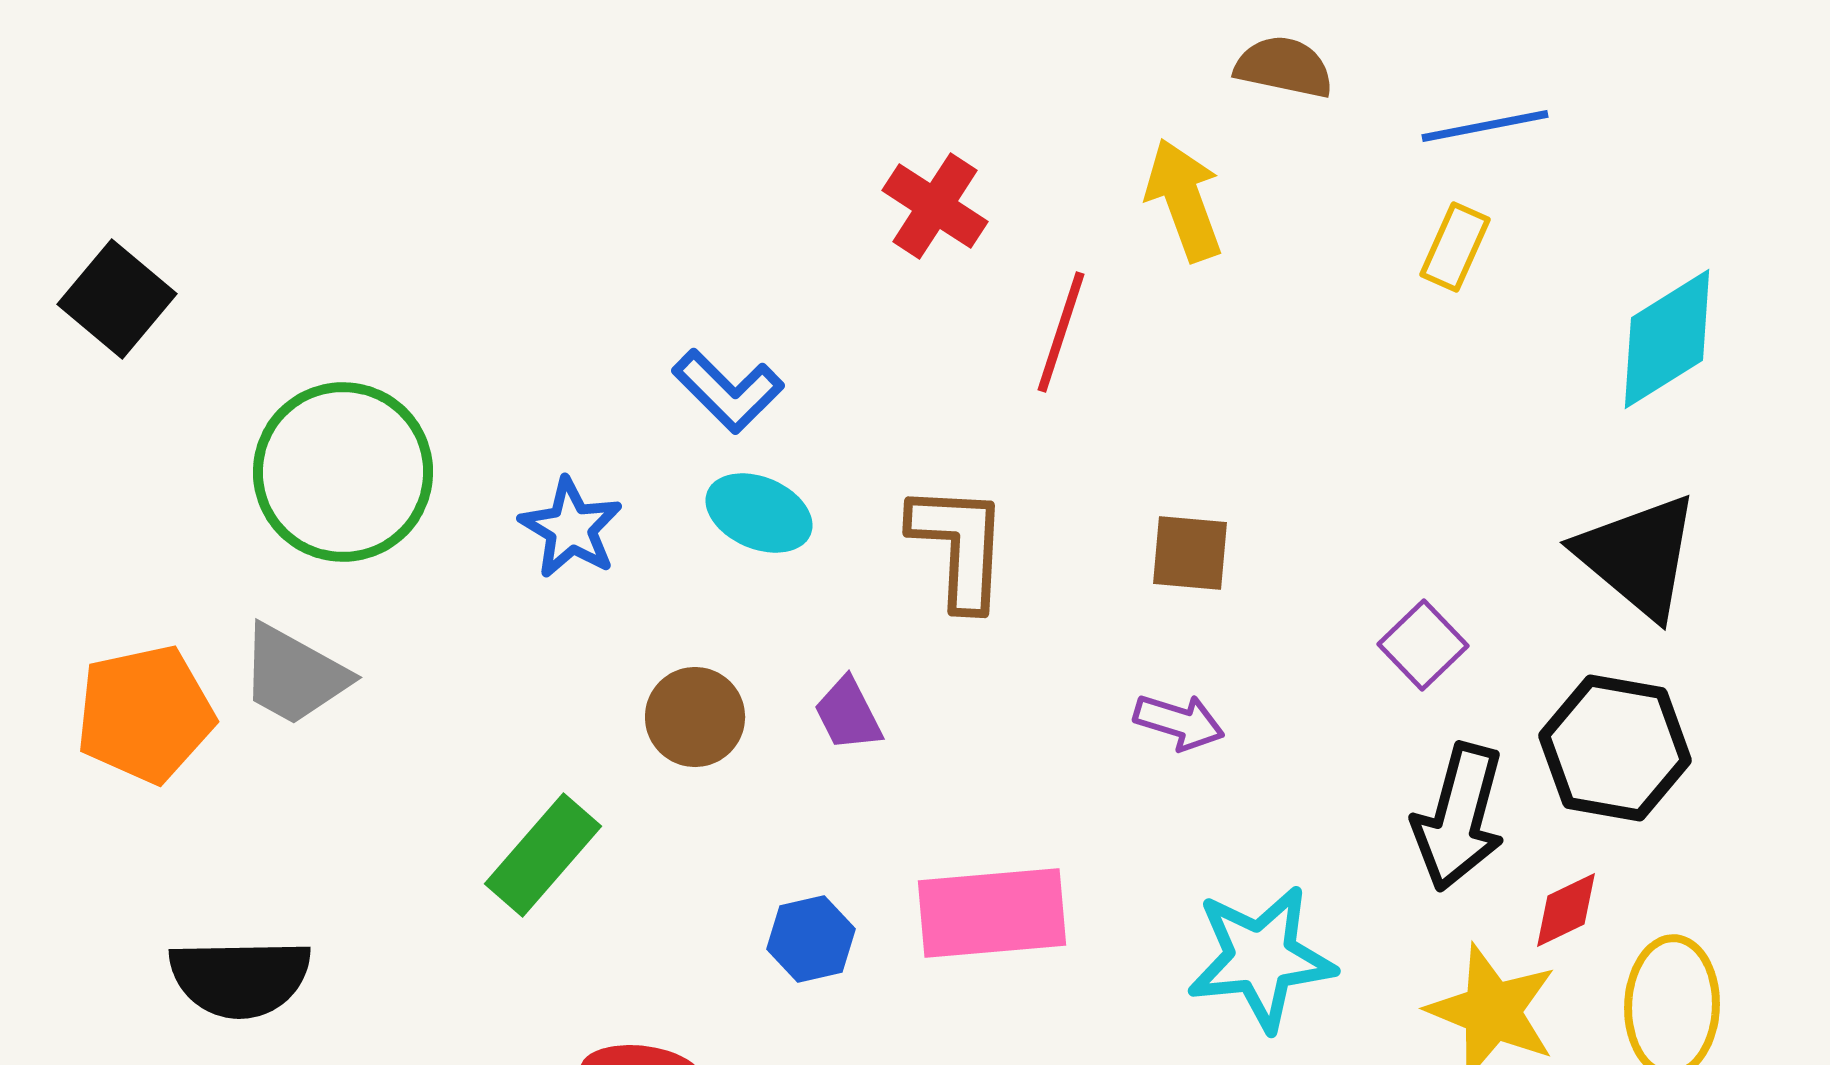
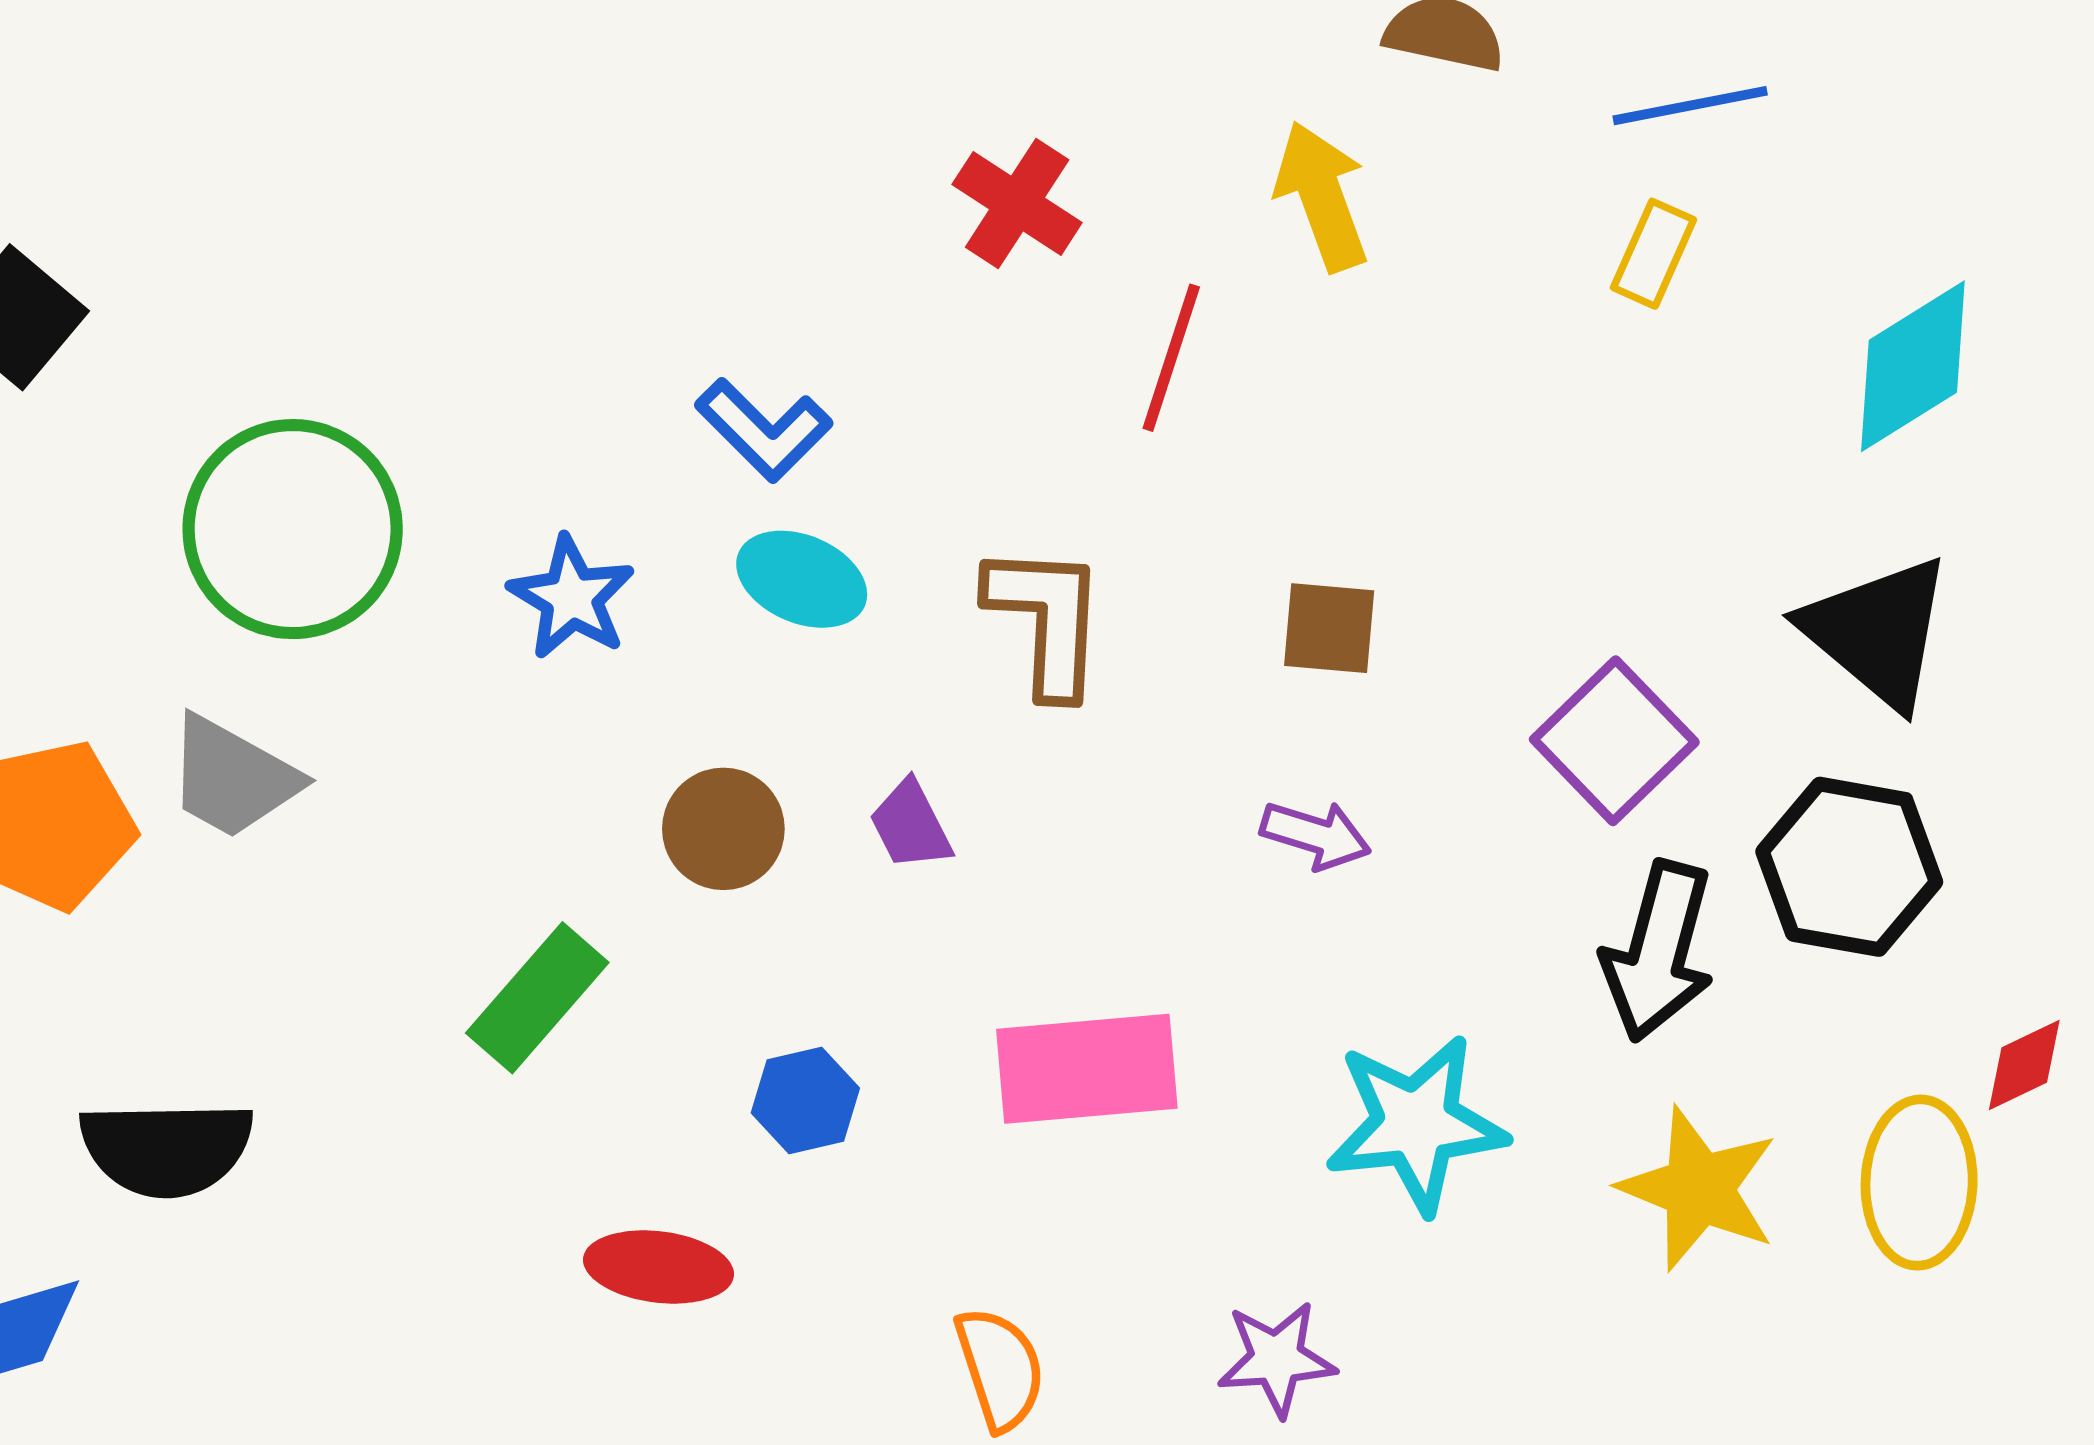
purple square: (1423, 645) -> (1614, 741), size x1.5
red diamond: (1566, 910) -> (2024, 1065), moved
blue hexagon: (811, 939) -> (805, 1101), moved

